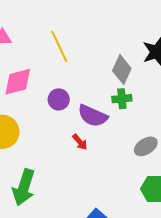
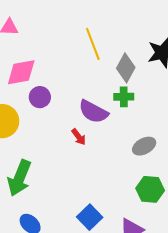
yellow line: (59, 46) -> (93, 44), moved
purple circle: (59, 99) -> (40, 97), moved

